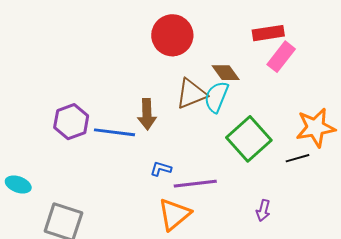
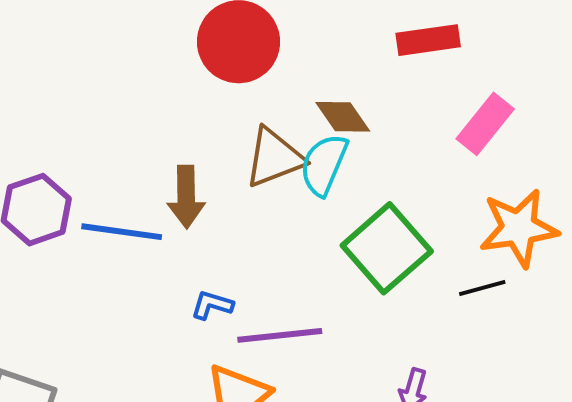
pink rectangle: (281, 57) -> (485, 124), moved

